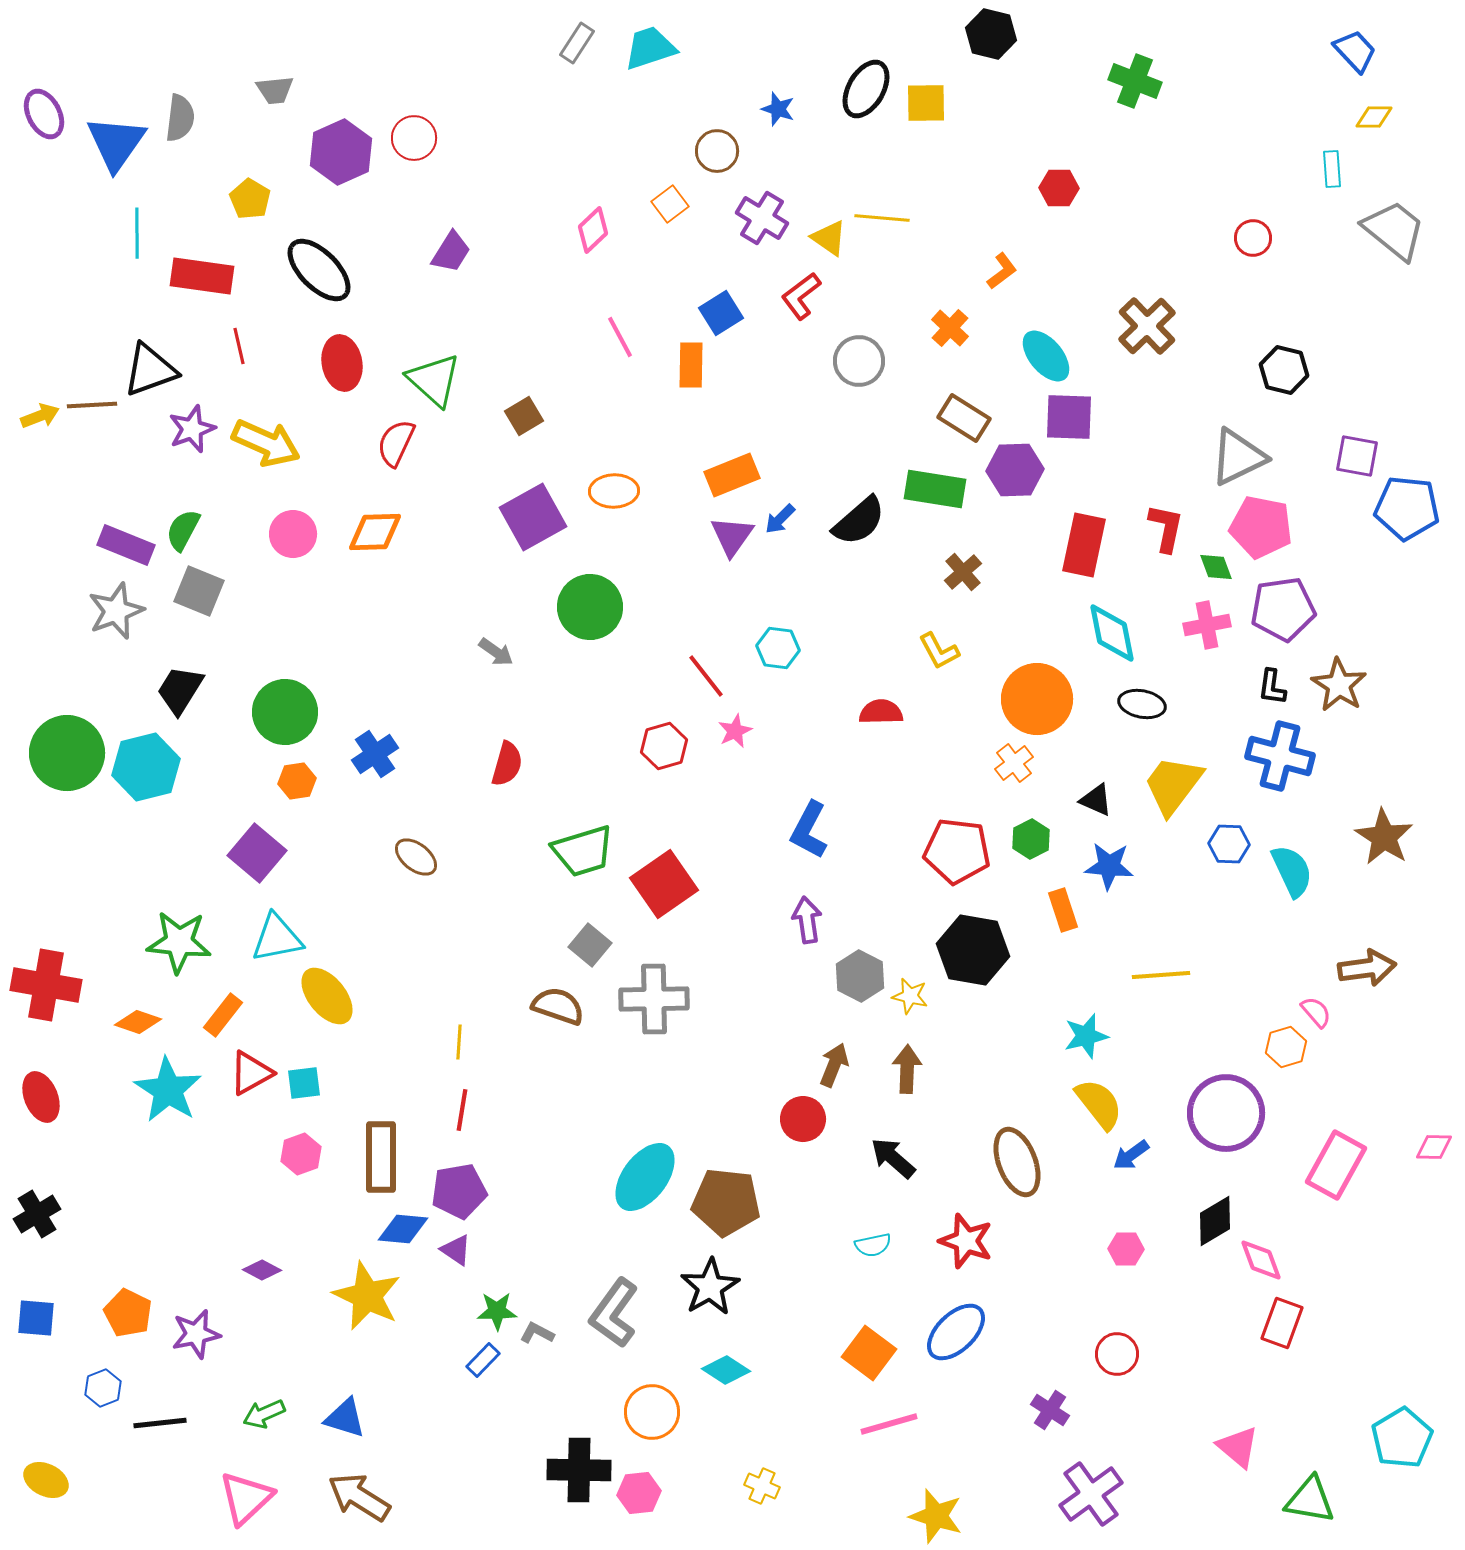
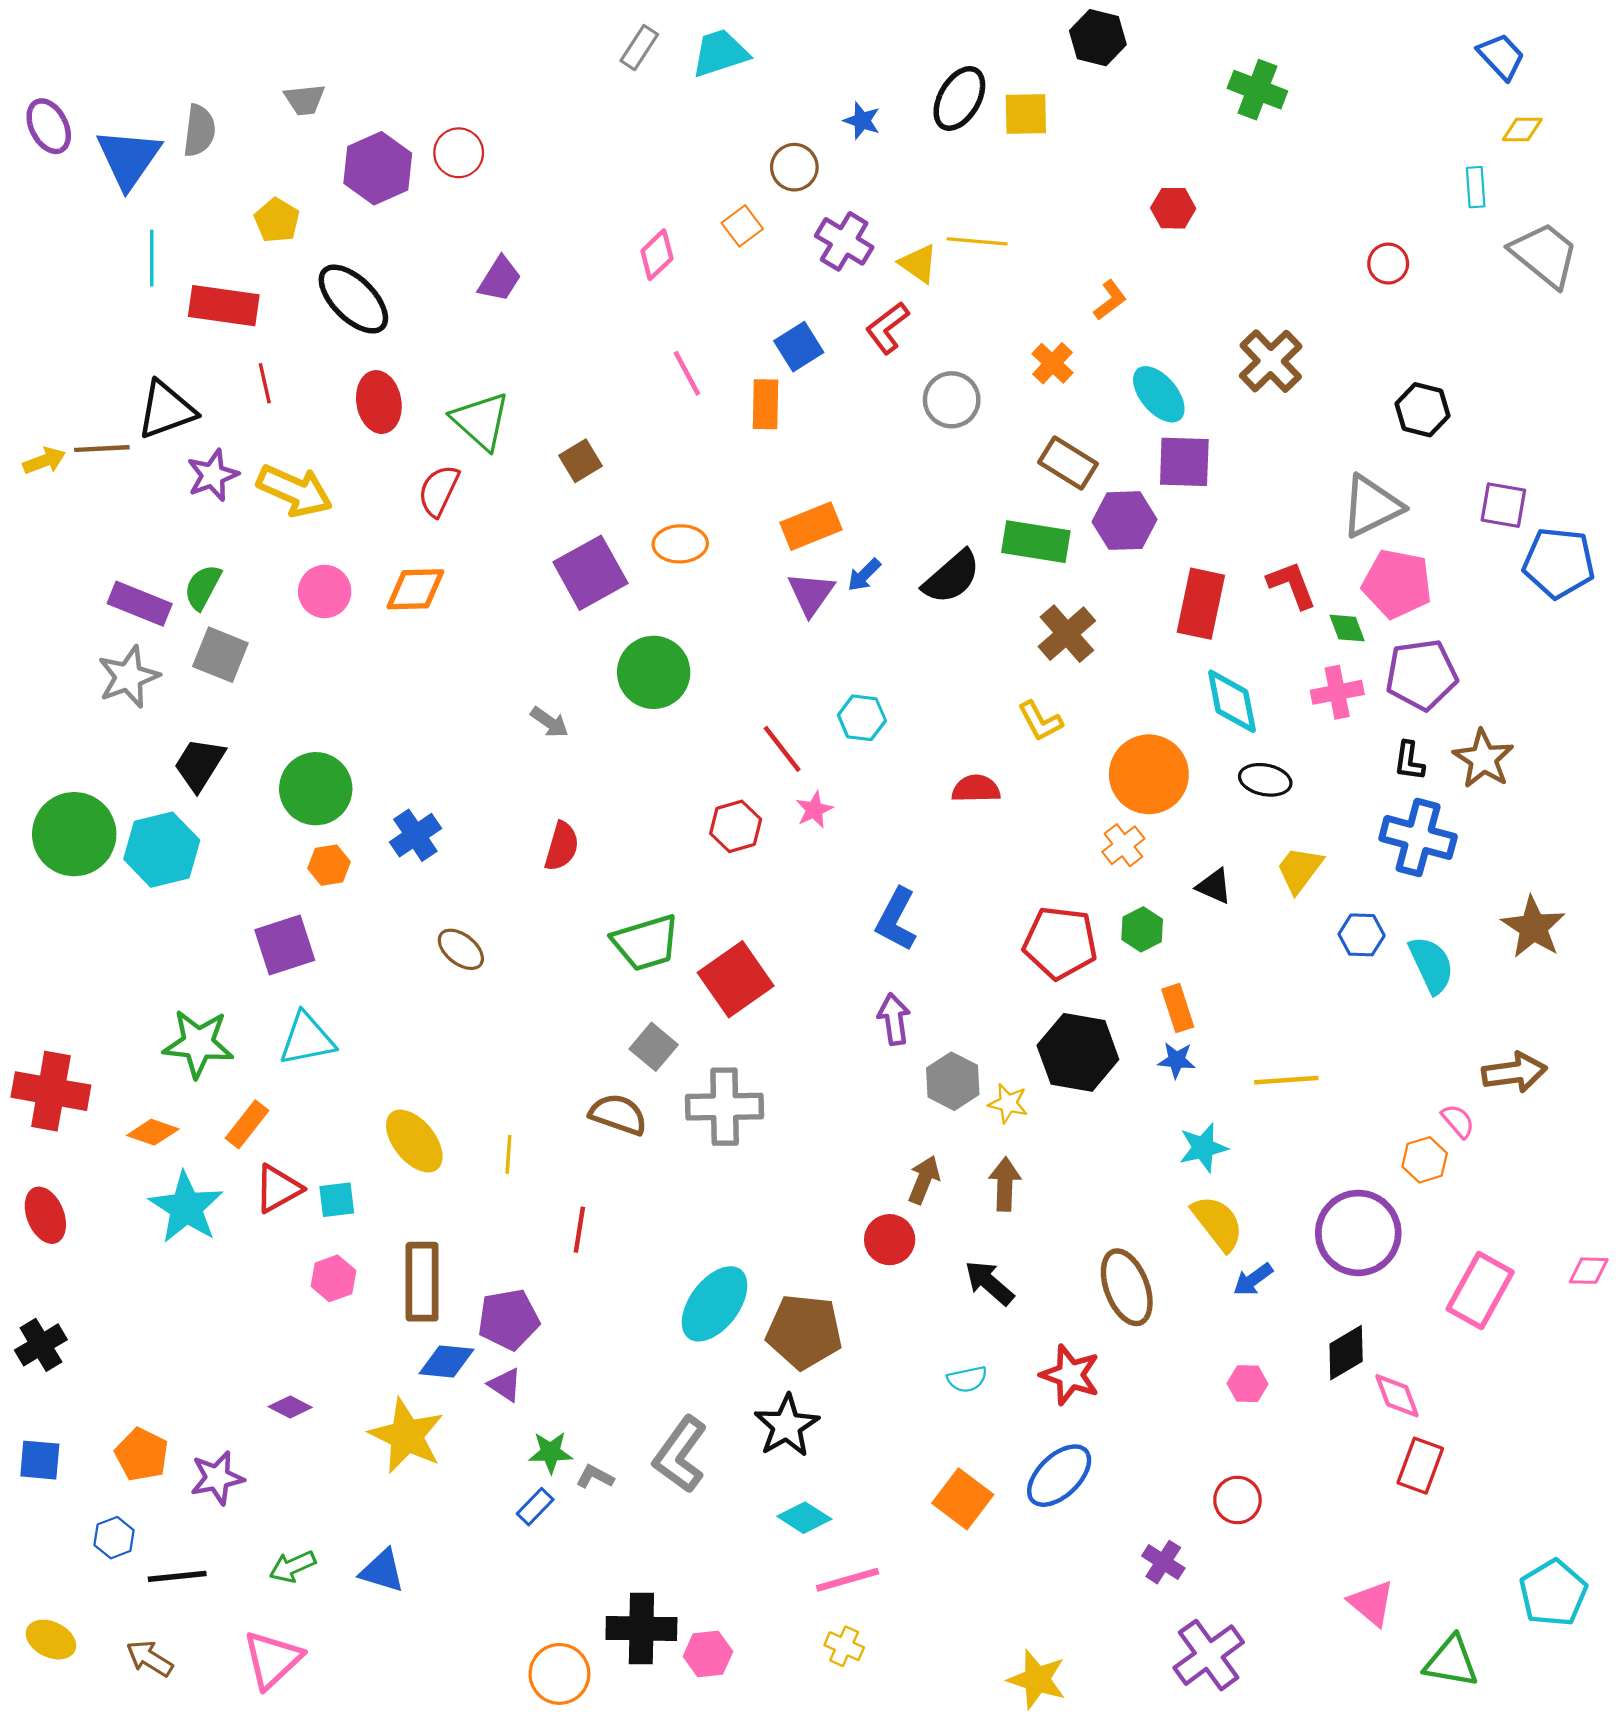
red L-shape: (1166, 528) -> (1292, 585), turned -33
brown cross: (963, 572) -> (1067, 634), size x1.4
yellow trapezoid: (1173, 785) -> (1300, 870), size x0.7
purple square: (257, 853) -> (285, 945), turned 32
blue star: (1109, 866) -> (1177, 1060), moved, size x0.7
yellow ellipse: (327, 996) -> (414, 1141), moved
red line: (462, 1110) -> (579, 1230), moved
orange circle: (652, 1412) -> (559, 1674), moved
pink line: (889, 1424) -> (848, 1580), moved
brown arrow: (359, 1497) -> (150, 1658), moved, size x0.7

